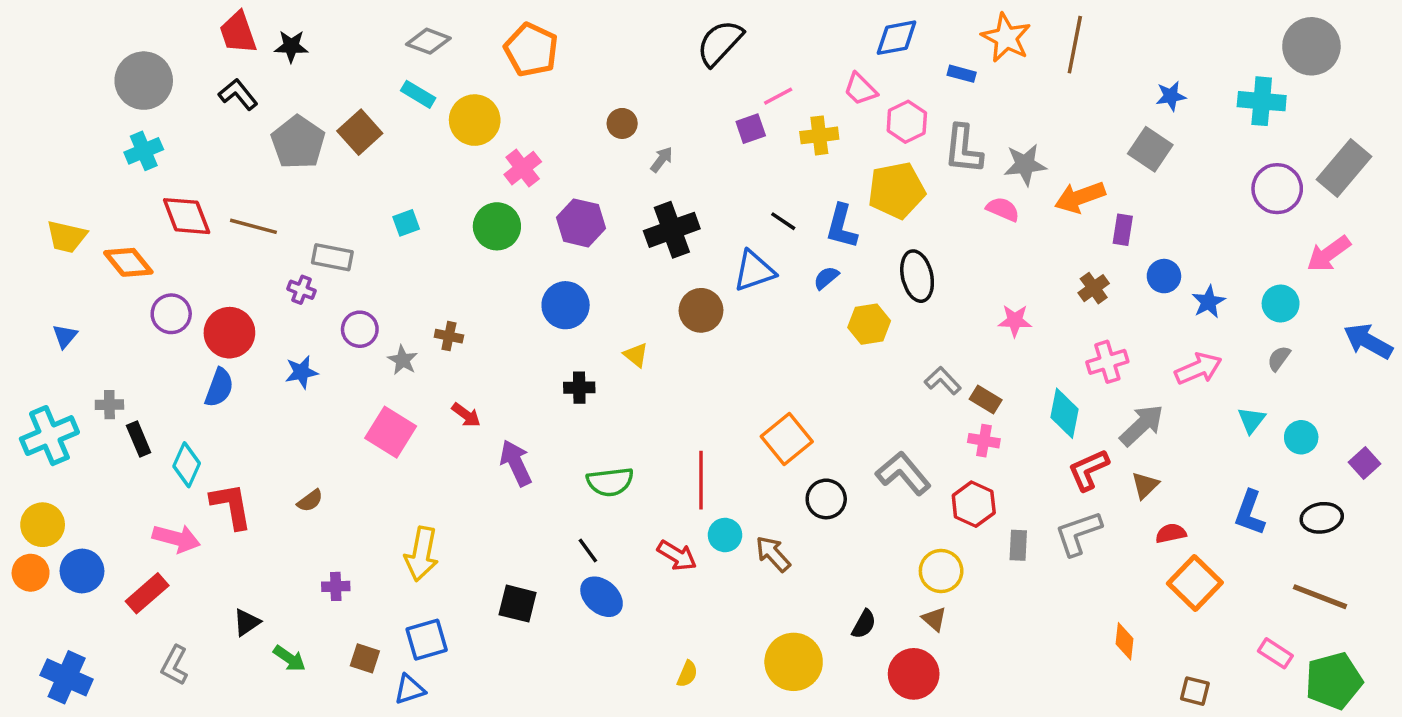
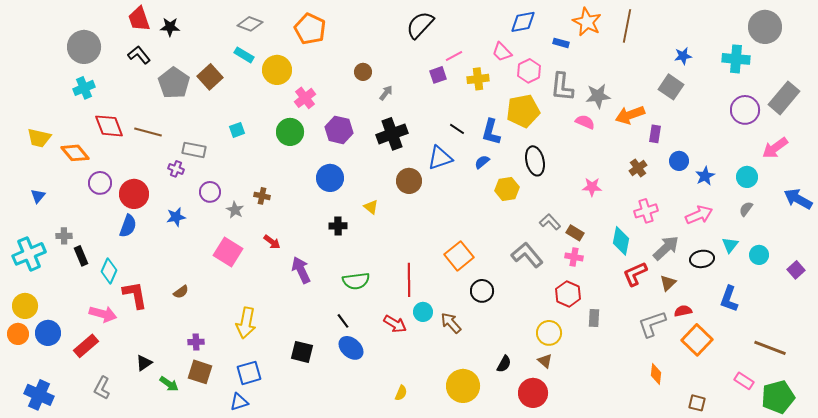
gray L-shape: (903, 473) -> (527, 255), moved
black ellipse: (1322, 518) -> (702, 259), moved
gray L-shape: (1078, 533) -> (652, 324), moved
brown square: (365, 658) -> (200, 372), moved, size x1.4

